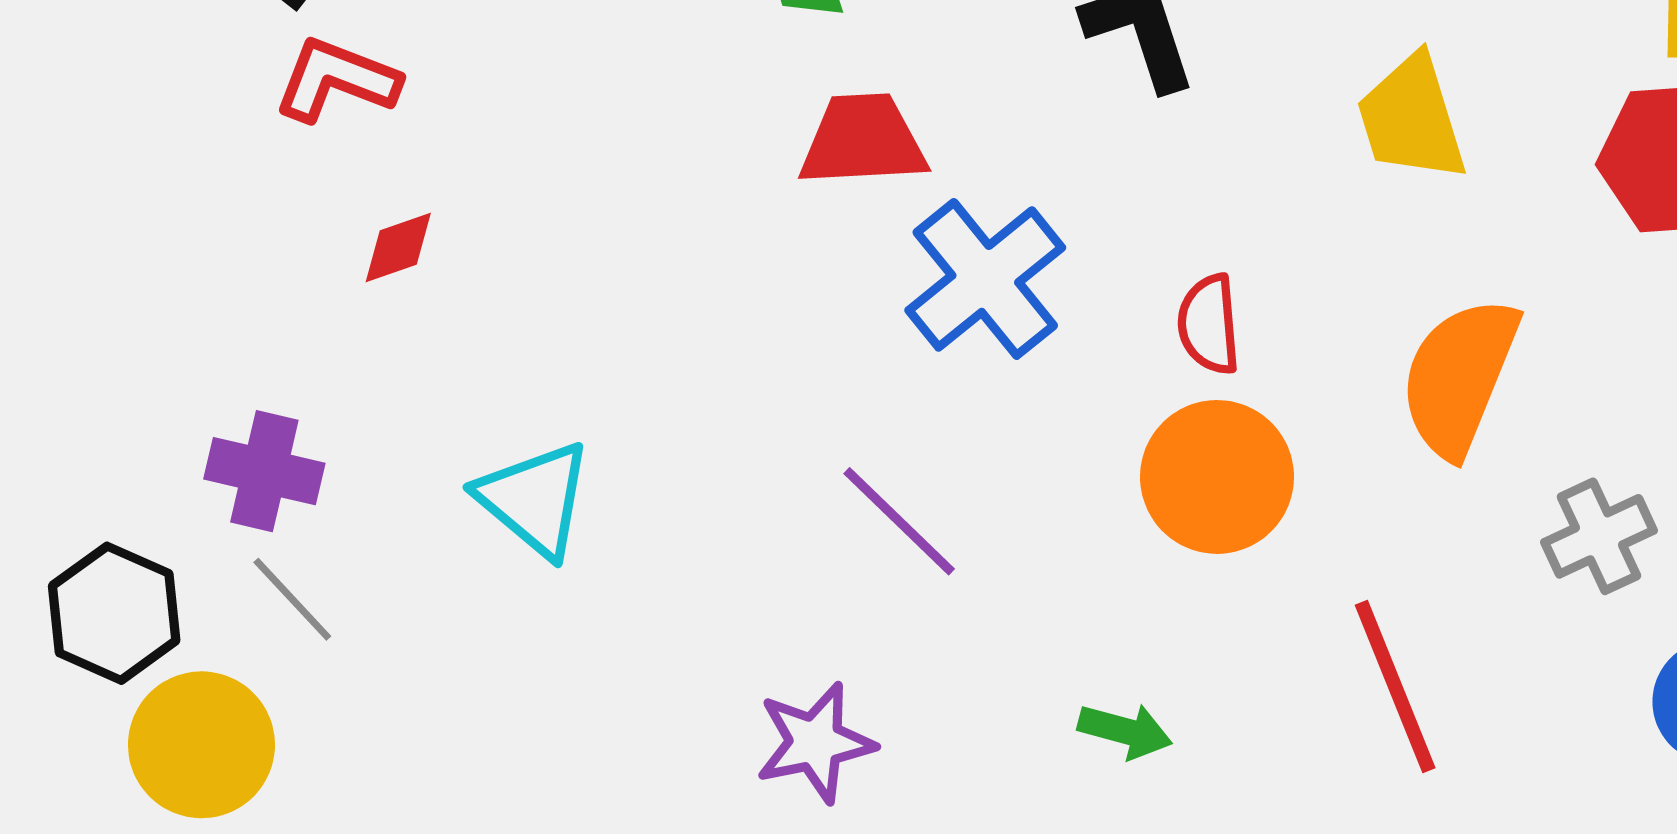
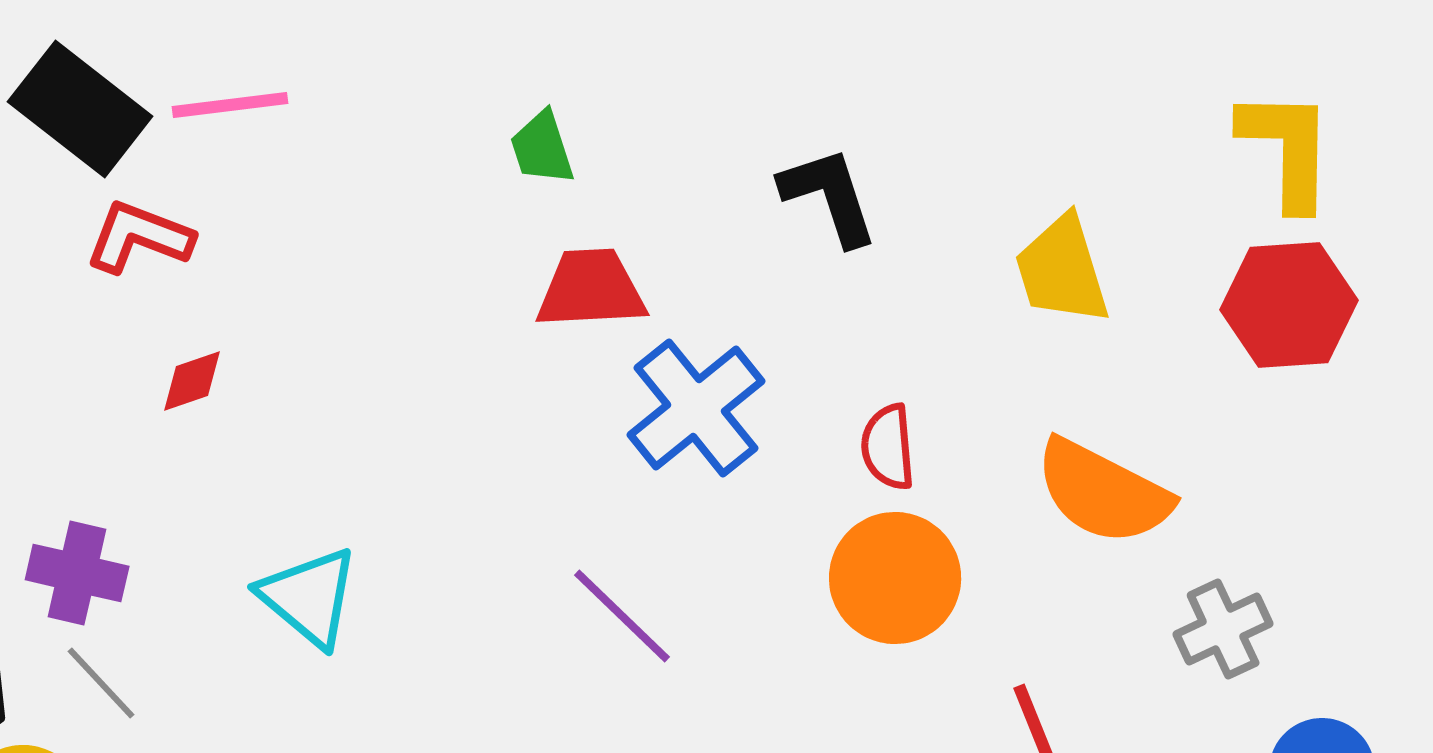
orange semicircle: (1459, 377) -> (1103, 492), turned -85

